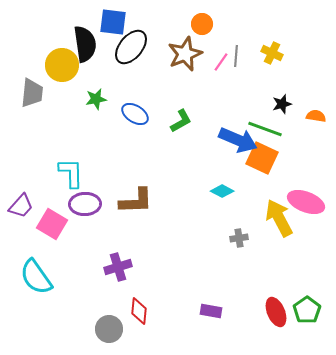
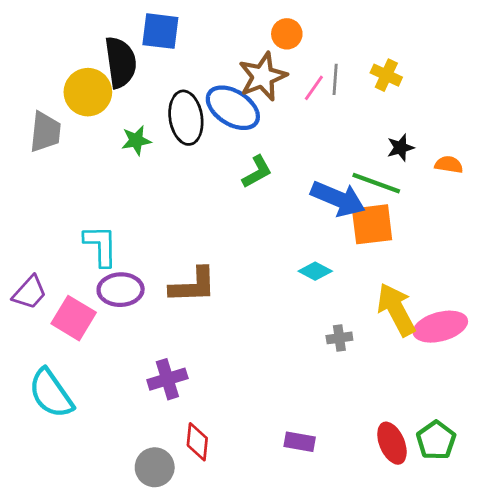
black ellipse: (131, 47) -> (186, 118), moved, turned -48
blue ellipse: (135, 114) -> (233, 108), moved, size x1.4
orange square: (262, 158) -> (372, 224), turned -32
pink ellipse: (306, 202) -> (440, 327), moved, turned -36

